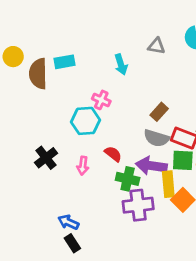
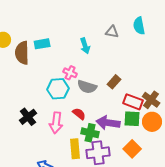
gray semicircle: (156, 138) -> (87, 87), moved
pink arrow: (83, 166) -> (56, 123), size x1.5
yellow rectangle: (168, 184) -> (75, 149), moved

